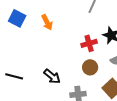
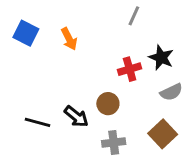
brown circle: (90, 67) -> (108, 104), moved
black line: (14, 76) -> (37, 122), moved

